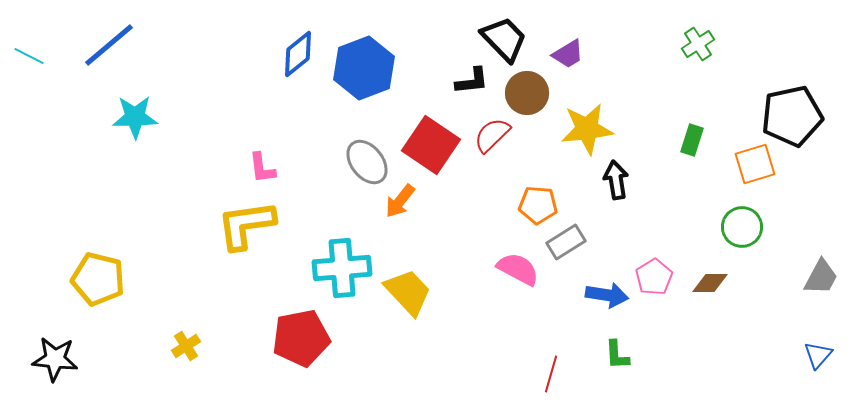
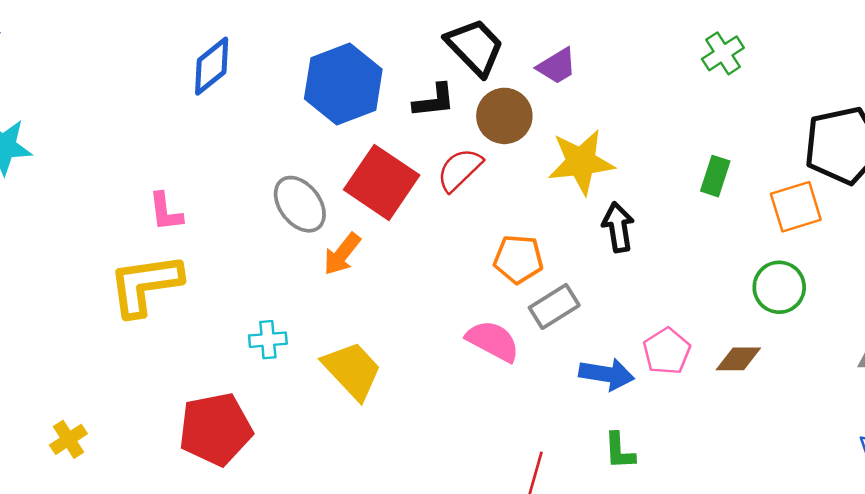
blue hexagon: (364, 68) -> (343, 84), moved
cyan cross: (342, 268) -> (268, 340), size x0.5

